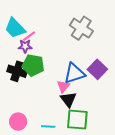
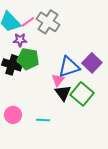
gray cross: (81, 28) -> (48, 22), moved
pink line: (29, 36) -> (28, 22), moved
green square: (77, 120) -> (82, 94), moved, turned 35

